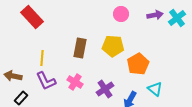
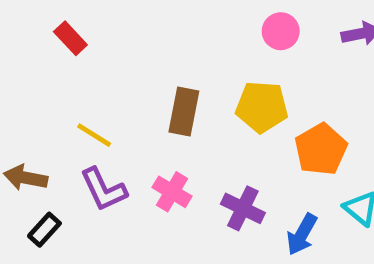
red rectangle: (32, 17) -> (70, 38), size x0.6
yellow line: (42, 58) -> (94, 135), turned -63
purple cross: (105, 89) -> (243, 208), turned -30

